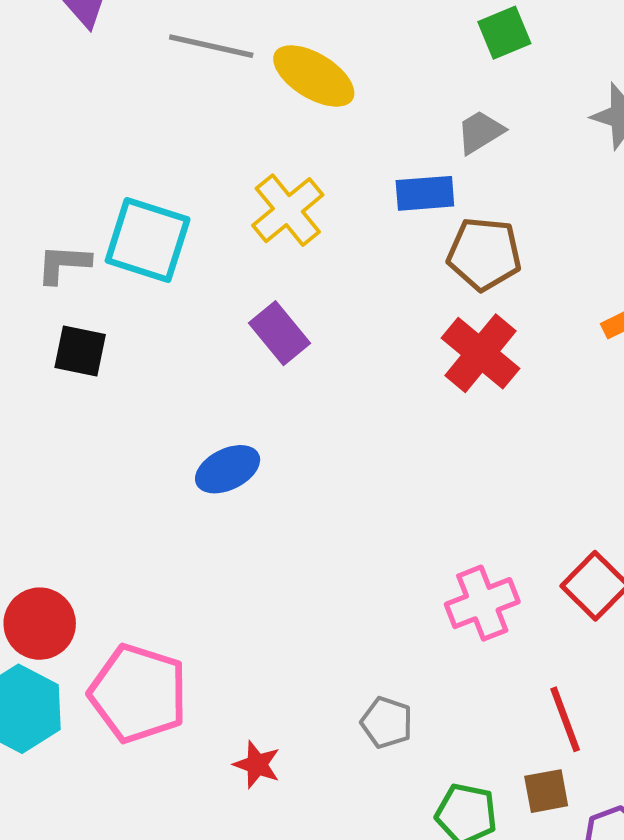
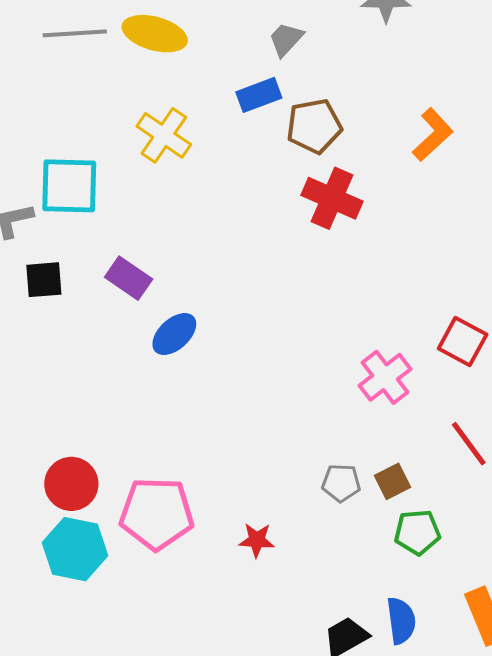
purple rectangle: (279, 333) -> (129, 278), moved
brown square: (546, 791) -> (393, 481), moved

